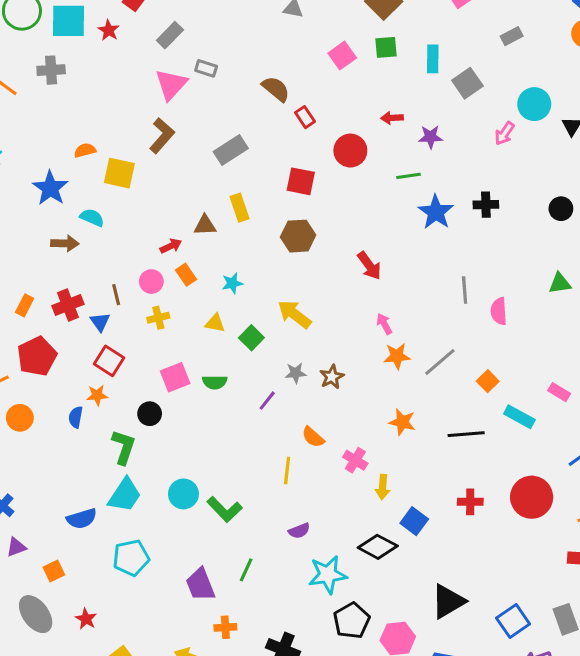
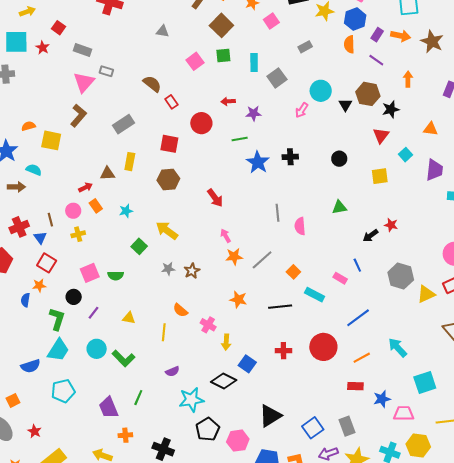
gray rectangle: (170, 35) -> (83, 50), turned 66
yellow rectangle: (240, 208) -> (130, 162), turned 30
yellow triangle: (215, 323) -> (129, 318), moved
purple line: (267, 401) -> (94, 313), moved

